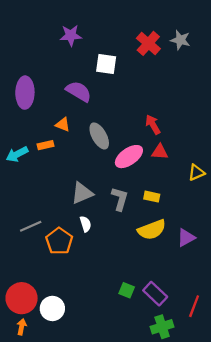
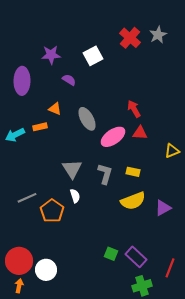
purple star: (71, 35) -> (51, 55), moved
gray star: (180, 40) -> (158, 35), turned 30
white square: (106, 64) -> (93, 56), turned -36
purple semicircle: (79, 91) -> (69, 80), size x0.6
gray triangle: (82, 193) -> (72, 169), turned -40

